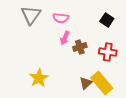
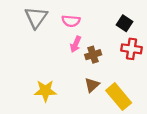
red cross: (108, 52) -> (131, 49), moved
yellow star: (39, 78) -> (45, 91), turned 30
brown triangle: (86, 83) -> (92, 85), moved

